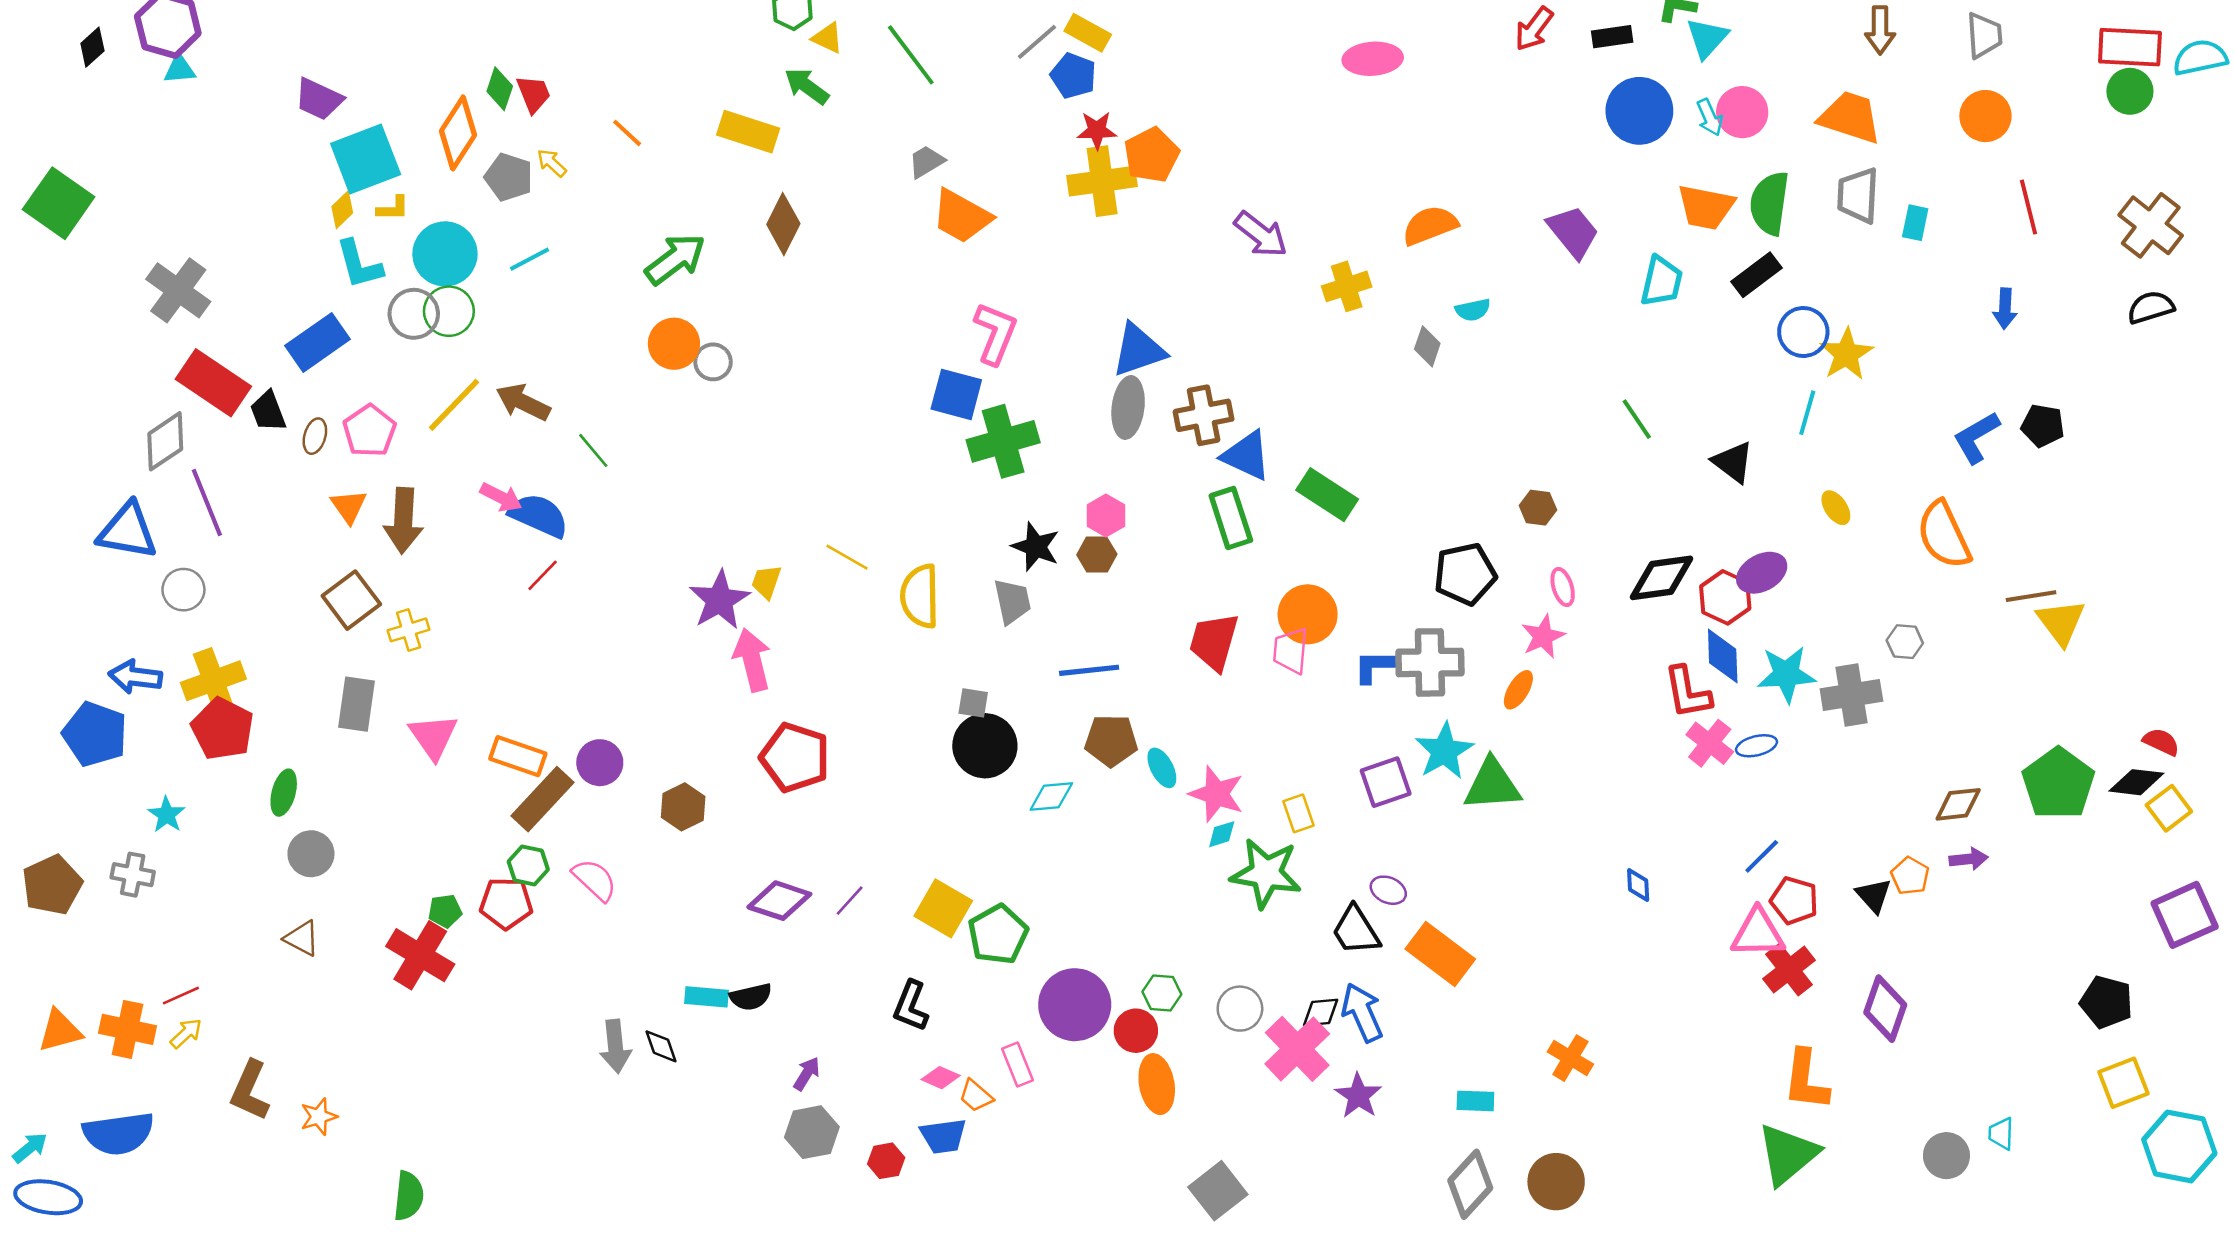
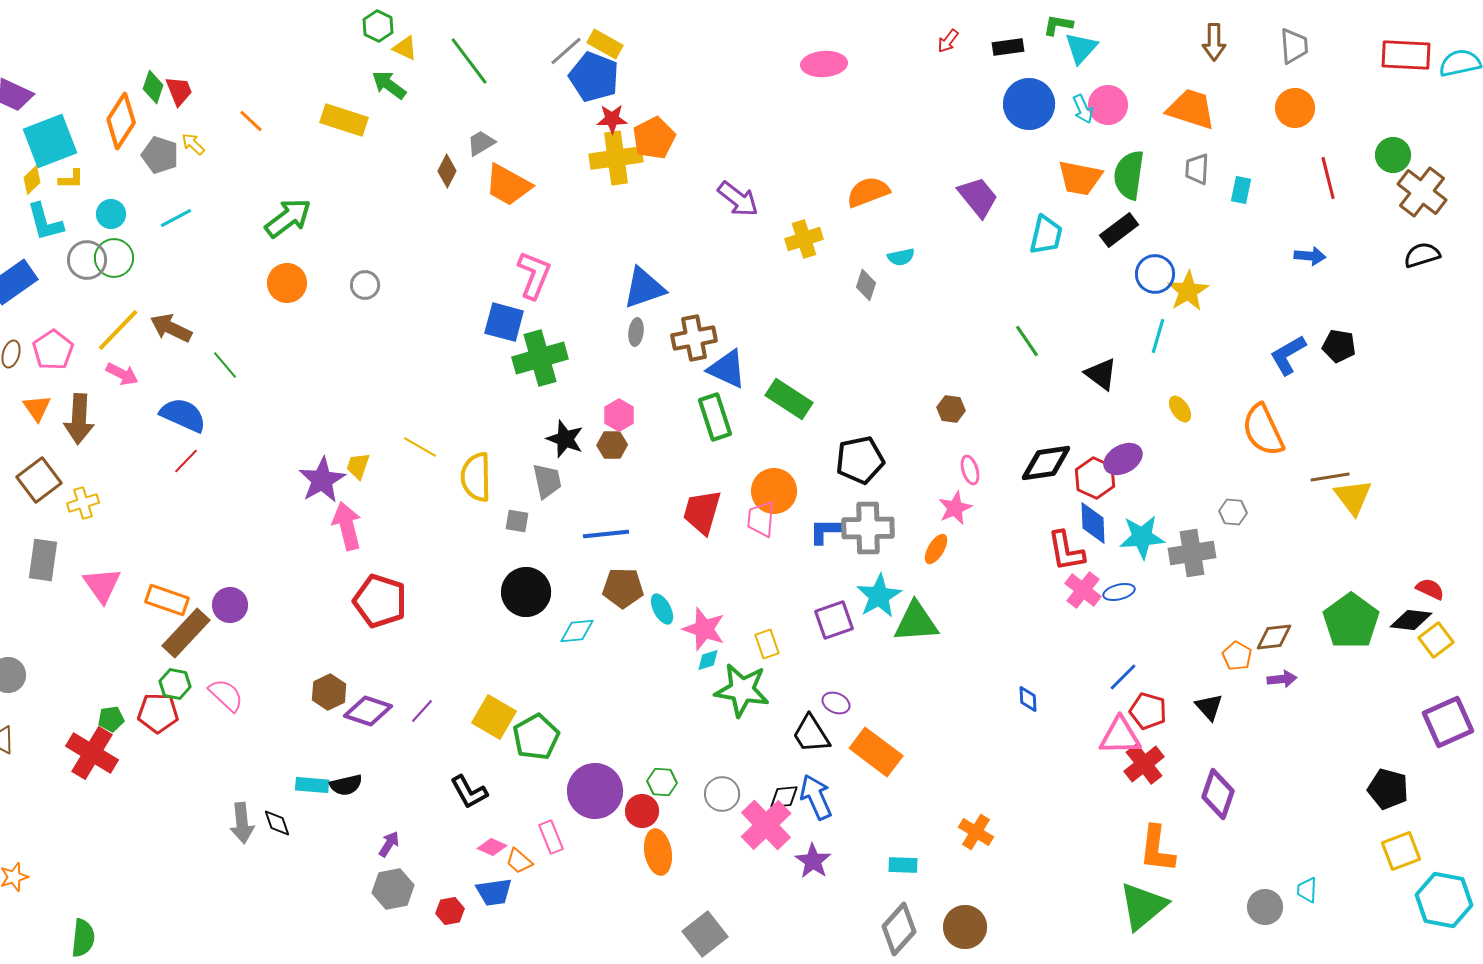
red arrow: (1534, 29) -> (948, 41), size x0.7
blue pentagon: (1073, 76) -> (594, 77), size x1.4
green circle: (2130, 91) -> (1393, 155), moved
gray trapezoid: (1858, 195) -> (1197, 169), size x0.7
brown diamond: (783, 224) -> (447, 171), moved, size x0.7
cyan circle: (445, 254) -> (111, 214), size x0.6
blue arrow: (2005, 309) -> (1310, 256), turned -88
gray circle: (713, 362) -> (365, 285), moved
gray ellipse: (1128, 407) -> (636, 332), size x0.6
pink arrow: (501, 497) -> (122, 374), moved
black pentagon: (1465, 574) -> (860, 460), moved
gray square: (973, 703) -> (517, 521), moved
brown hexagon: (683, 807) -> (329, 692), moved
orange pentagon: (1910, 876) -> (1237, 656), moved
black L-shape: (911, 1006) -> (469, 792), turned -51

